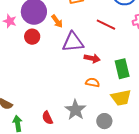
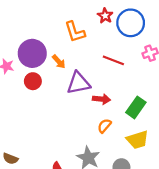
green rectangle: (122, 69) -> (136, 107), turned 54
orange semicircle: (93, 83) -> (104, 126), turned -56

